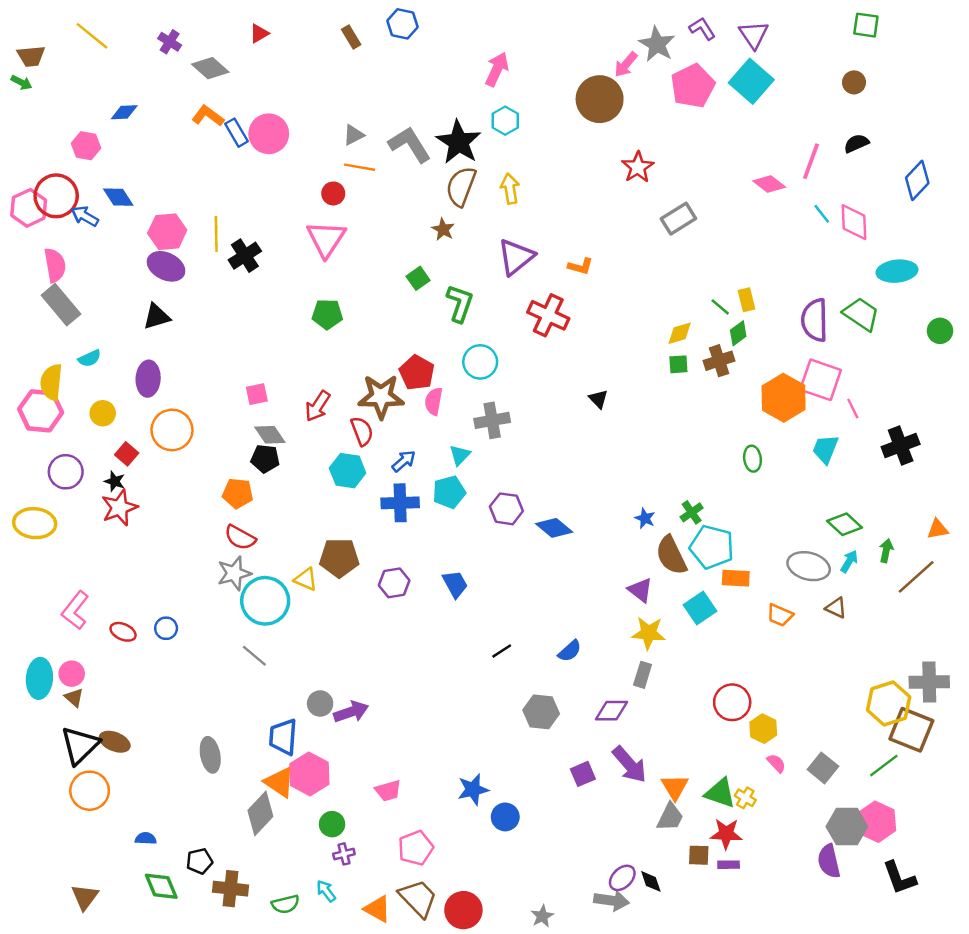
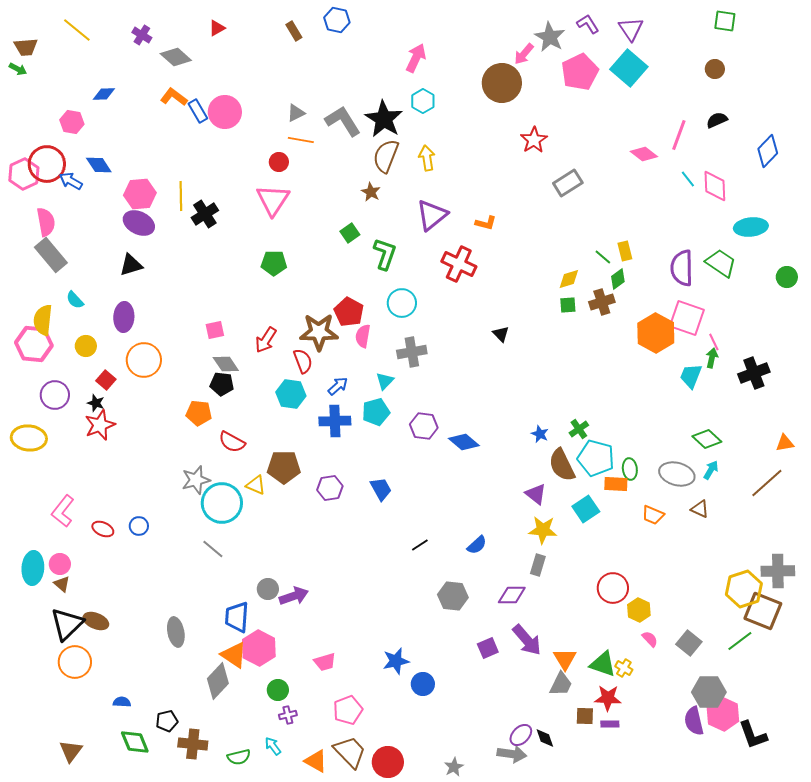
cyan semicircle: (90, 358) -> (75, 300), turned 72
green ellipse: (752, 459) -> (630, 469), moved
red semicircle: (240, 537) -> (232, 442), moved
green arrow: (886, 551) -> (712, 358), moved
pink hexagon: (877, 822) -> (723, 714), moved

